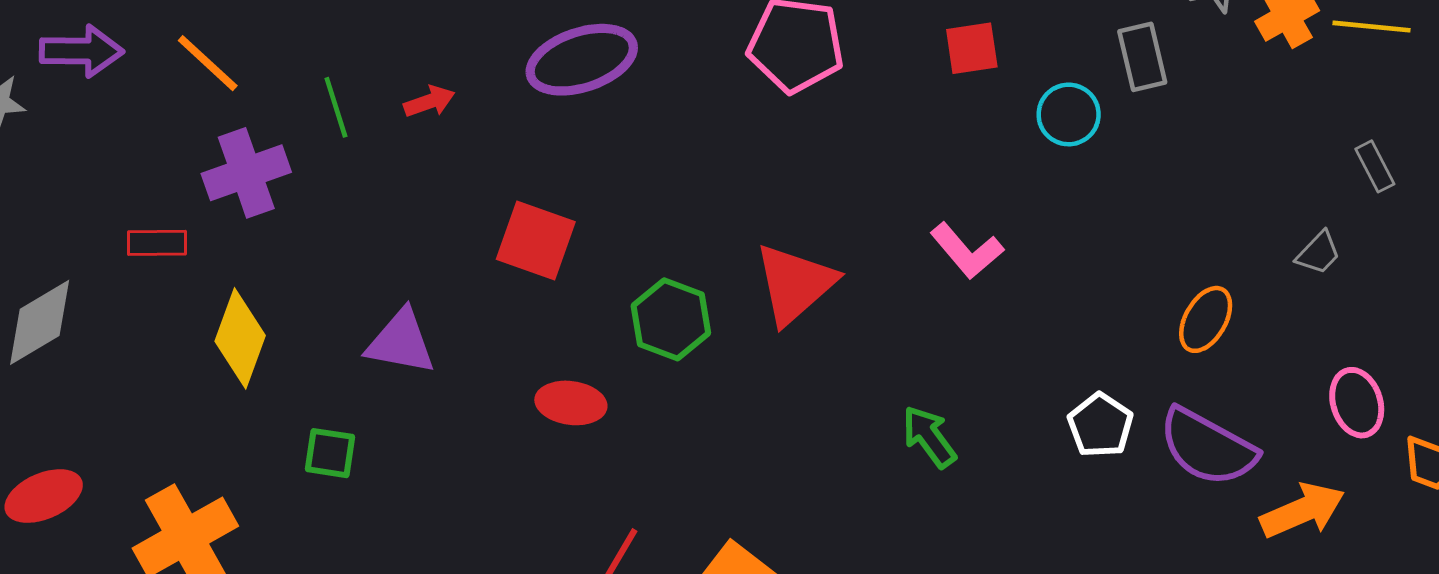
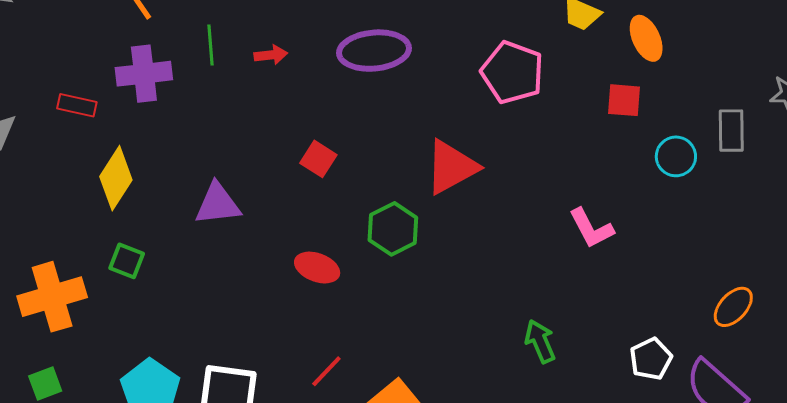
red square: (536, 241) -> (318, 159), size x0.7
red triangle: (795, 284) -> (451, 167), moved
purple triangle: (401, 342) -> (218, 204), turned -30
green square: (330, 453) -> (127, 261), moved

